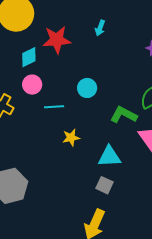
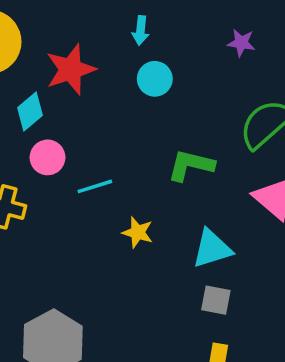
cyan circle: (87, 88) -> (155, 79), moved
green L-shape: (124, 115) -> (191, 165), moved
yellow star: (71, 138) -> (138, 232), turned -30

